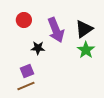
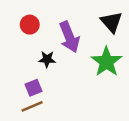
black triangle: (84, 29) -> (111, 22), moved, turned -36
green star: (86, 50) -> (106, 62), size x1.4

